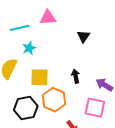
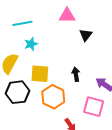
pink triangle: (48, 17) -> (67, 16), moved
black hexagon: (26, 108) -> (17, 92), moved

